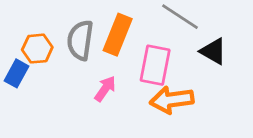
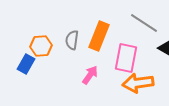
gray semicircle: (80, 40) -> (72, 40), size x0.7

